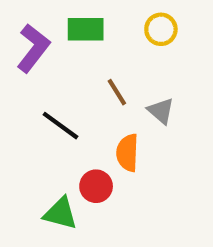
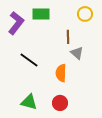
yellow circle: (161, 29) -> (85, 14), moved
brown line: (117, 92) -> (68, 37), moved, turned 32
red circle: (96, 186) -> (60, 103), moved

